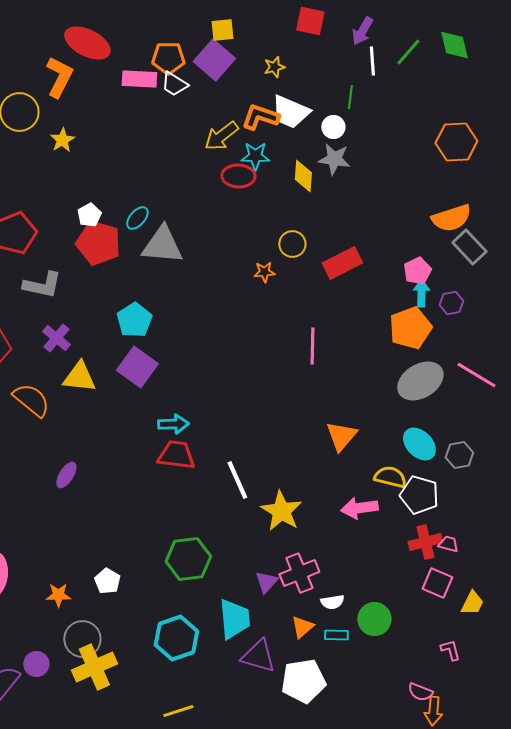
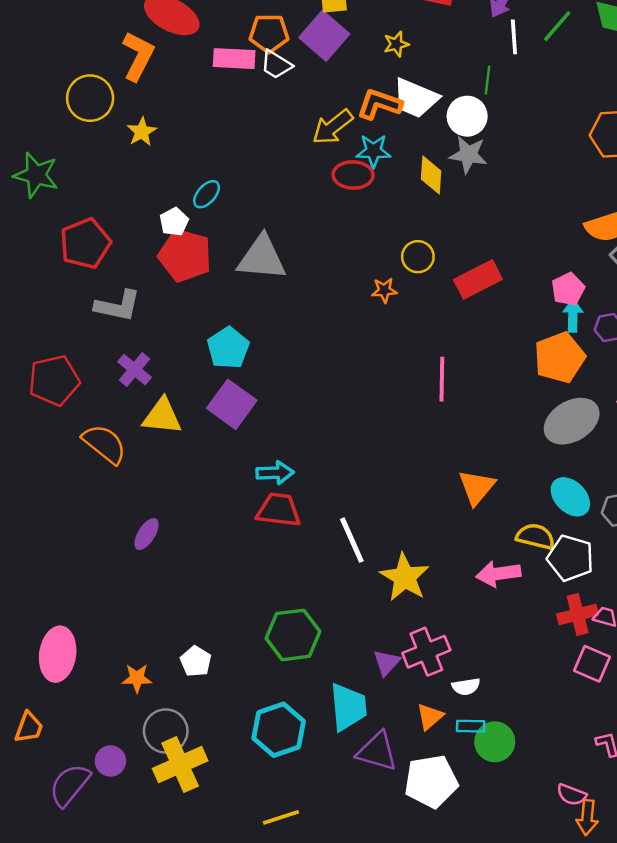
white circle: (333, 127) -> (467, 116), size x1.4
cyan ellipse: (137, 218) -> (207, 194), moved
green circle: (374, 619) -> (495, 742), moved

